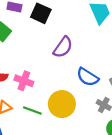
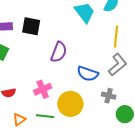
pink cross: (24, 81) -> (43, 89), moved, turned -30

